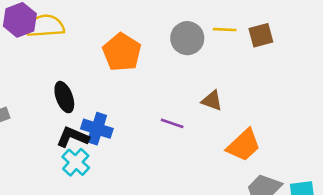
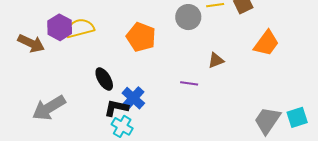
brown triangle: (212, 101) -> (216, 60), turned -30
blue cross: (97, 129) -> (133, 98), turned 35
orange trapezoid: (244, 145) -> (266, 43), moved

